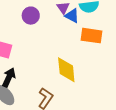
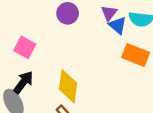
yellow diamond: (66, 70) -> (68, 86), moved

